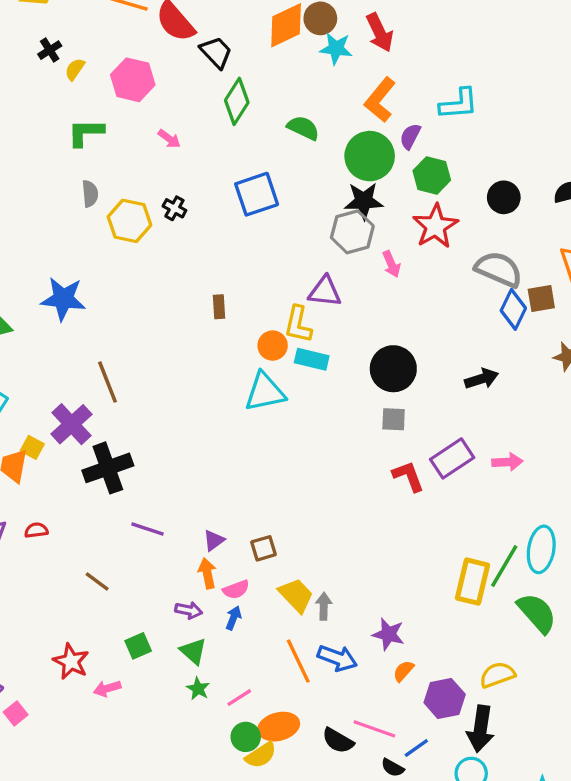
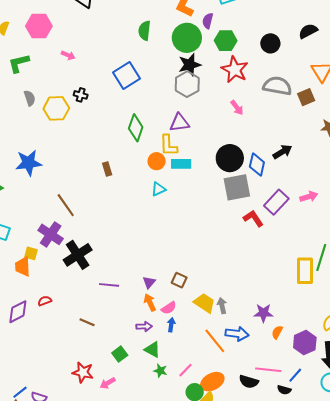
green diamond: (237, 101) -> (136, 128), moved
green semicircle: (303, 128) -> (144, 31), turned -96
pink arrow: (391, 264) -> (237, 108), moved
brown rectangle: (219, 307) -> (107, 169), moved
blue diamond: (513, 309) -> (257, 164), moved
cyan triangle: (265, 392) -> (158, 189), size x0.6
gray square: (394, 419) -> (237, 187), size x1.8
brown square: (264, 548) -> (179, 280), turned -35

